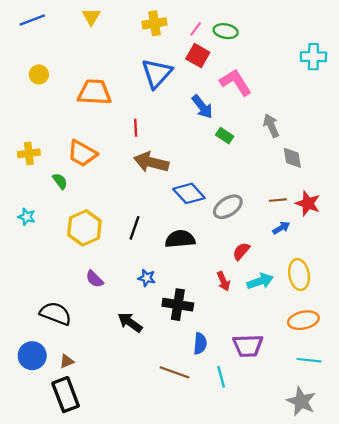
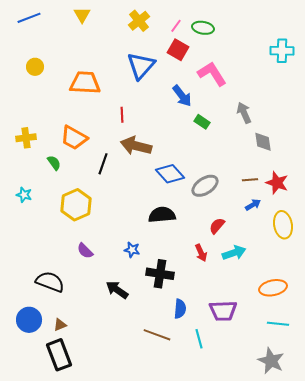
yellow cross: (154, 23) -> (139, 21), turned -30
black line: (134, 228) -> (103, 164), moved
yellow ellipse: (299, 275) -> (283, 225), moved

